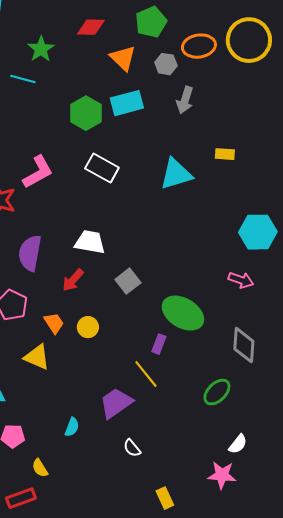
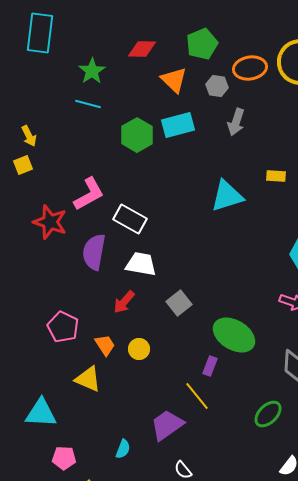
cyan line: (23, 79) -> (88, 104), moved
white rectangle: (102, 168) -> (130, 219), moved
purple semicircle: (30, 253) -> (94, 252), moved

